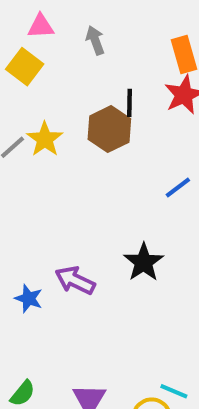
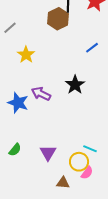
yellow star: (45, 139) -> (26, 55), moved
blue star: (29, 299) -> (18, 103), size x1.5

